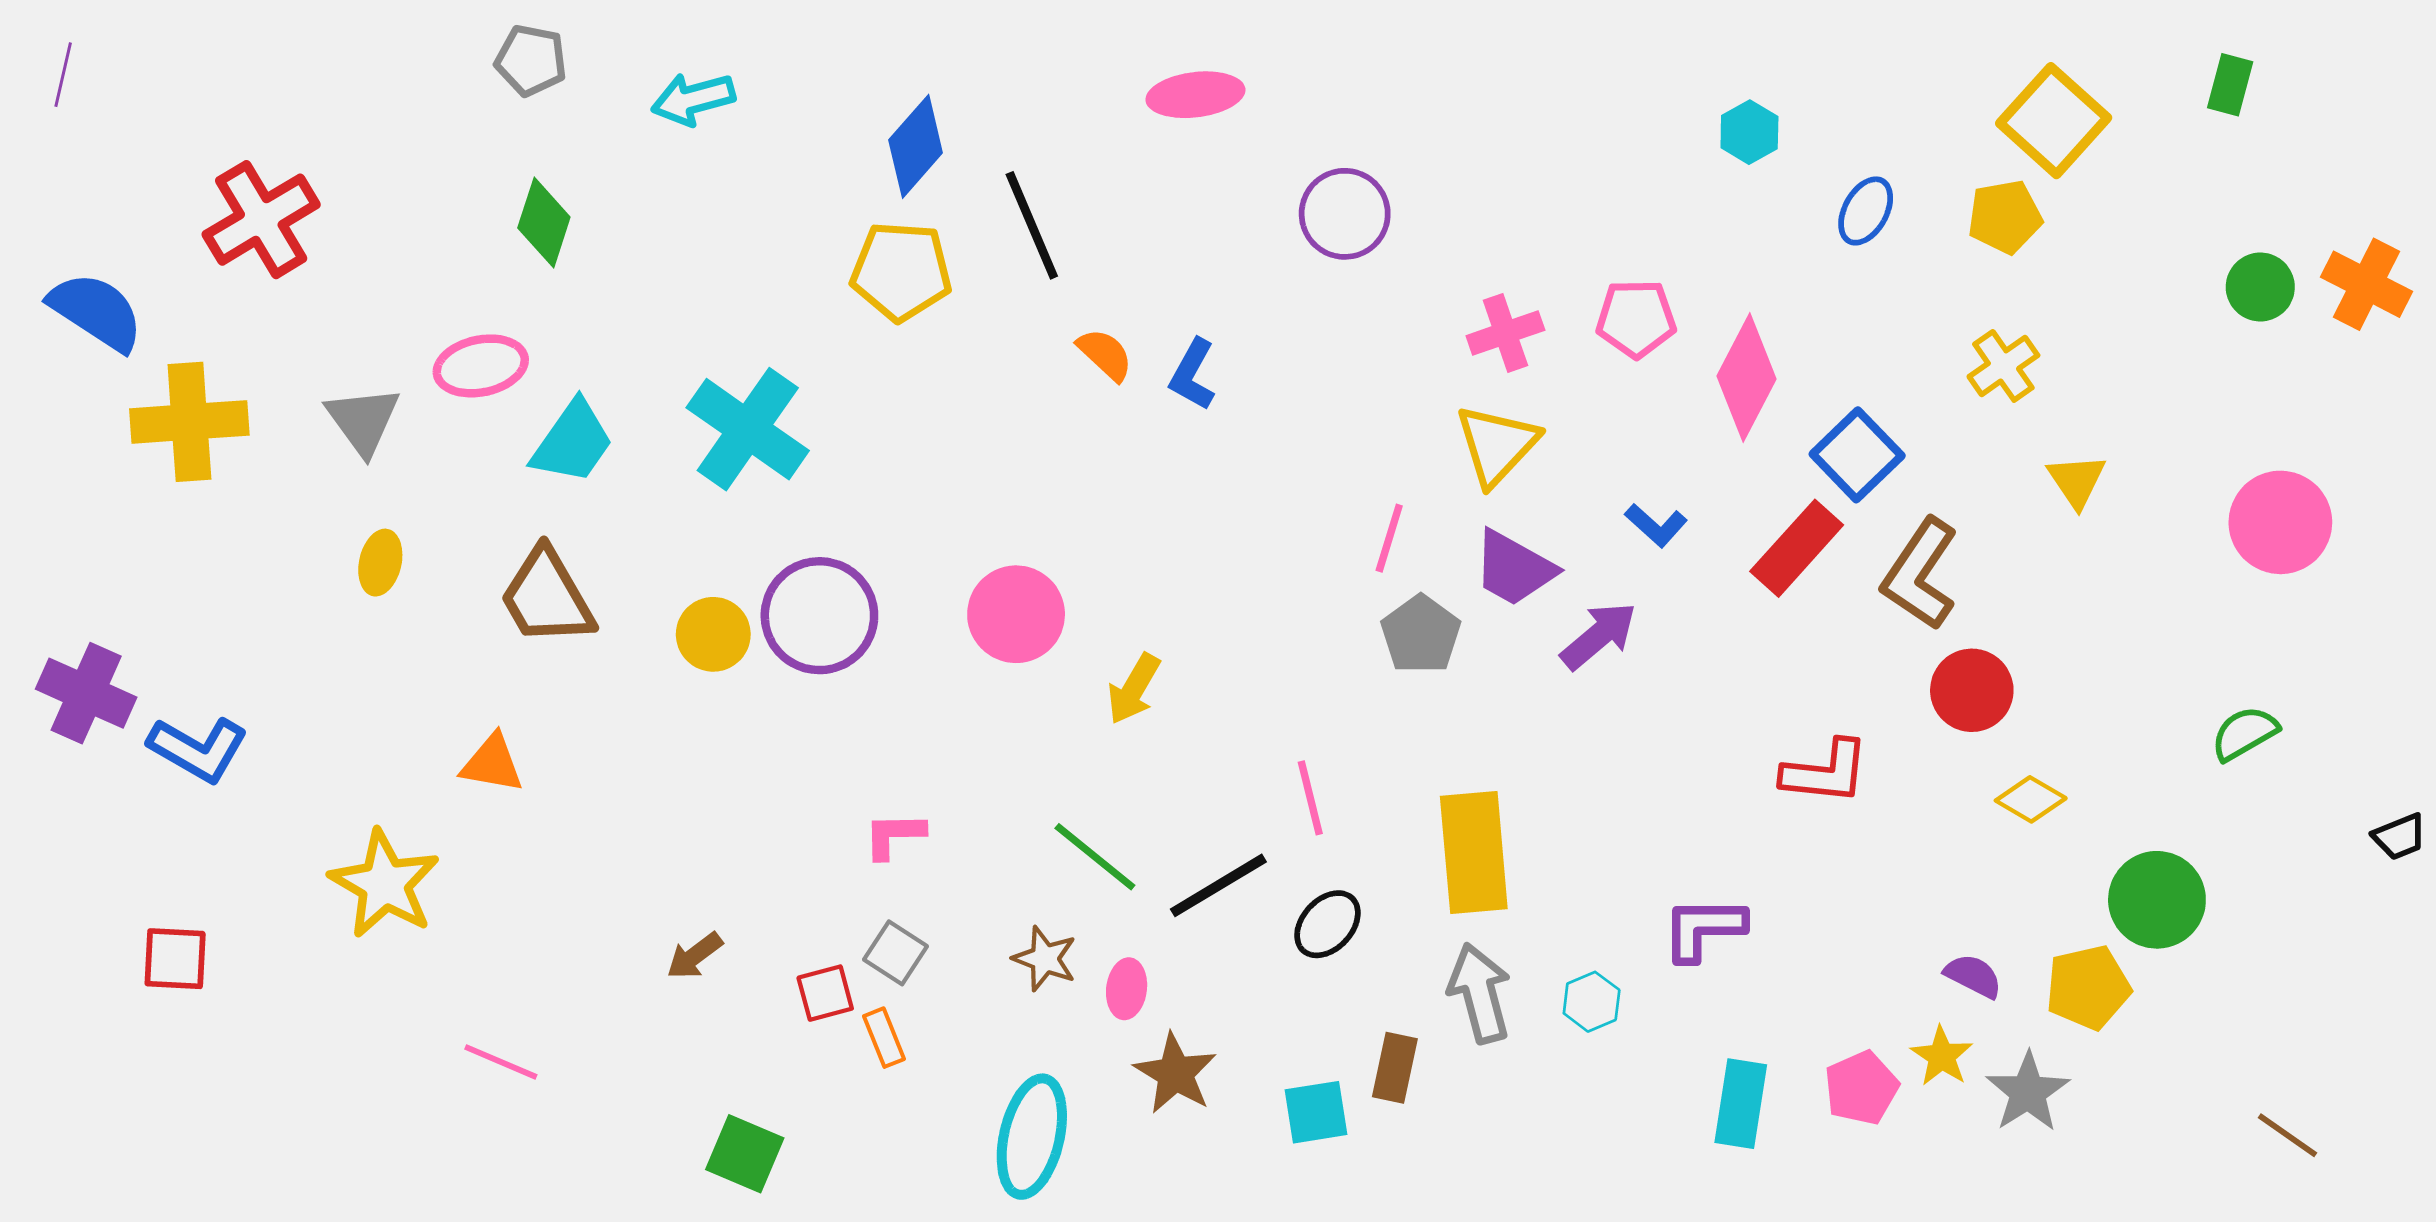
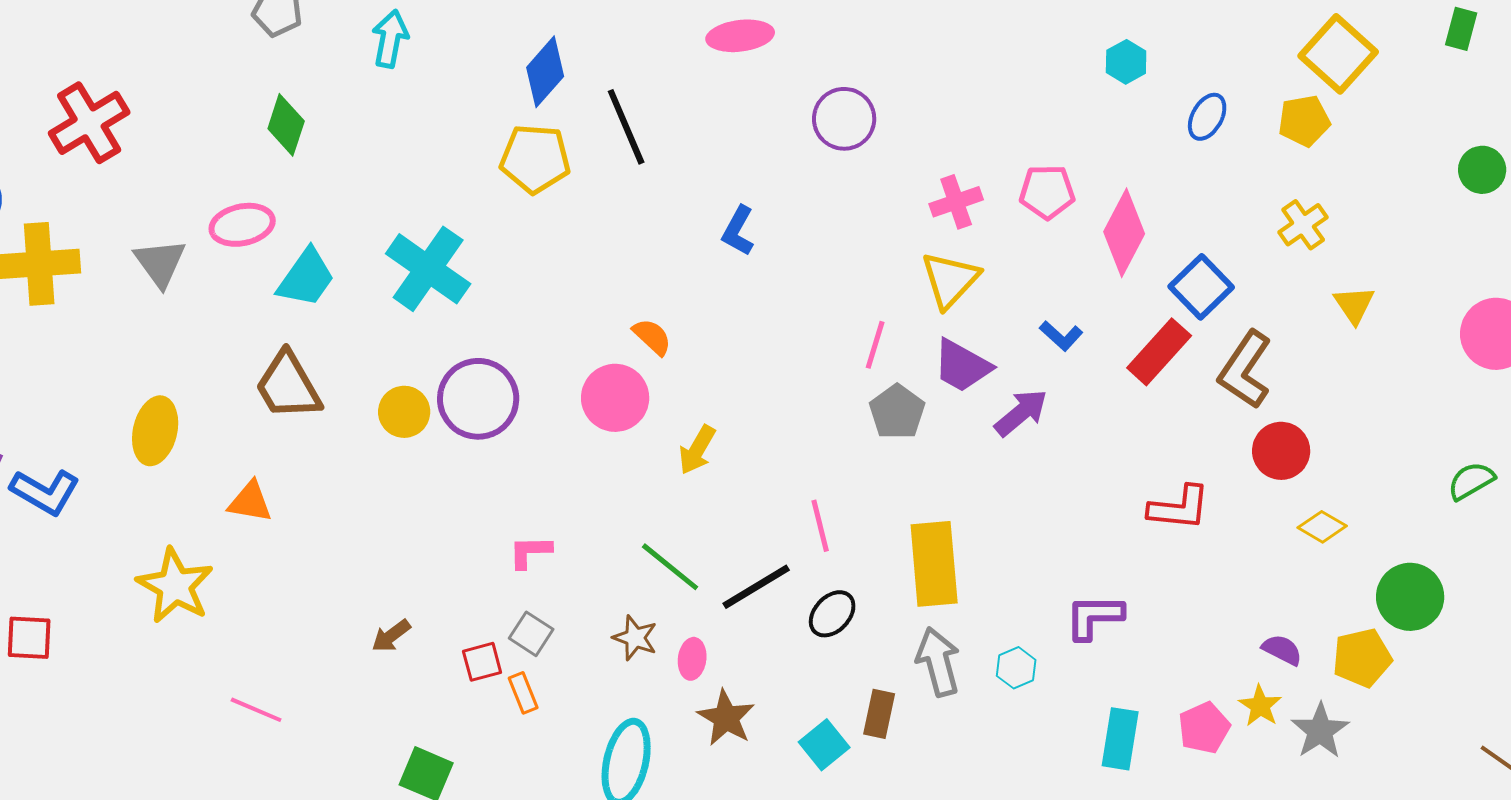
cyan arrow: (693, 99) -> (390, 39), turned 116
orange semicircle: (1105, 354) -> (652, 337), moved
yellow ellipse: (380, 563) -> (155, 431), moved, size x1.5
cyan square: (1316, 1112) -> (824, 745), turned -30

